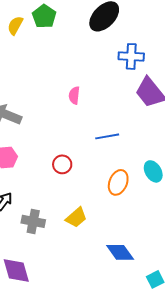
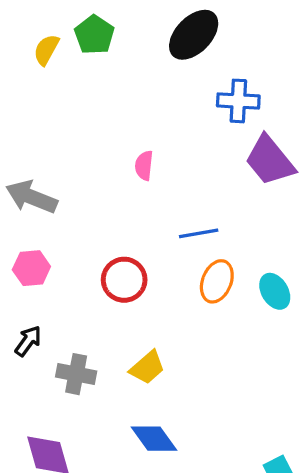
red circle: (62, 164) -> (124, 280), size x1.4
orange ellipse: (118, 182) -> (217, 281), moved
blue diamond: (120, 252) -> (154, 439), moved

